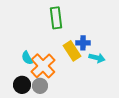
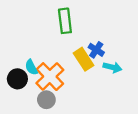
blue cross: (83, 43) -> (96, 50), turned 32
black circle: (22, 85) -> (17, 79), moved

